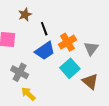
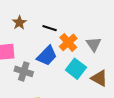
black line: (44, 29) -> (50, 28), moved, turned -40
gray cross: (20, 72) -> (24, 71), moved

